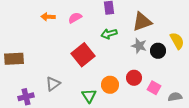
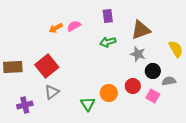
orange arrow: (48, 17) -> (56, 28), moved, turned -32
black circle: (158, 51) -> (153, 71), moved
red square: (83, 55) -> (47, 66), moved
gray semicircle: (175, 97) -> (169, 81), moved

